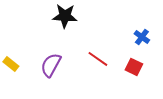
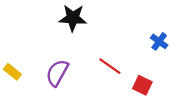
red square: (134, 67) -> (142, 85), moved

